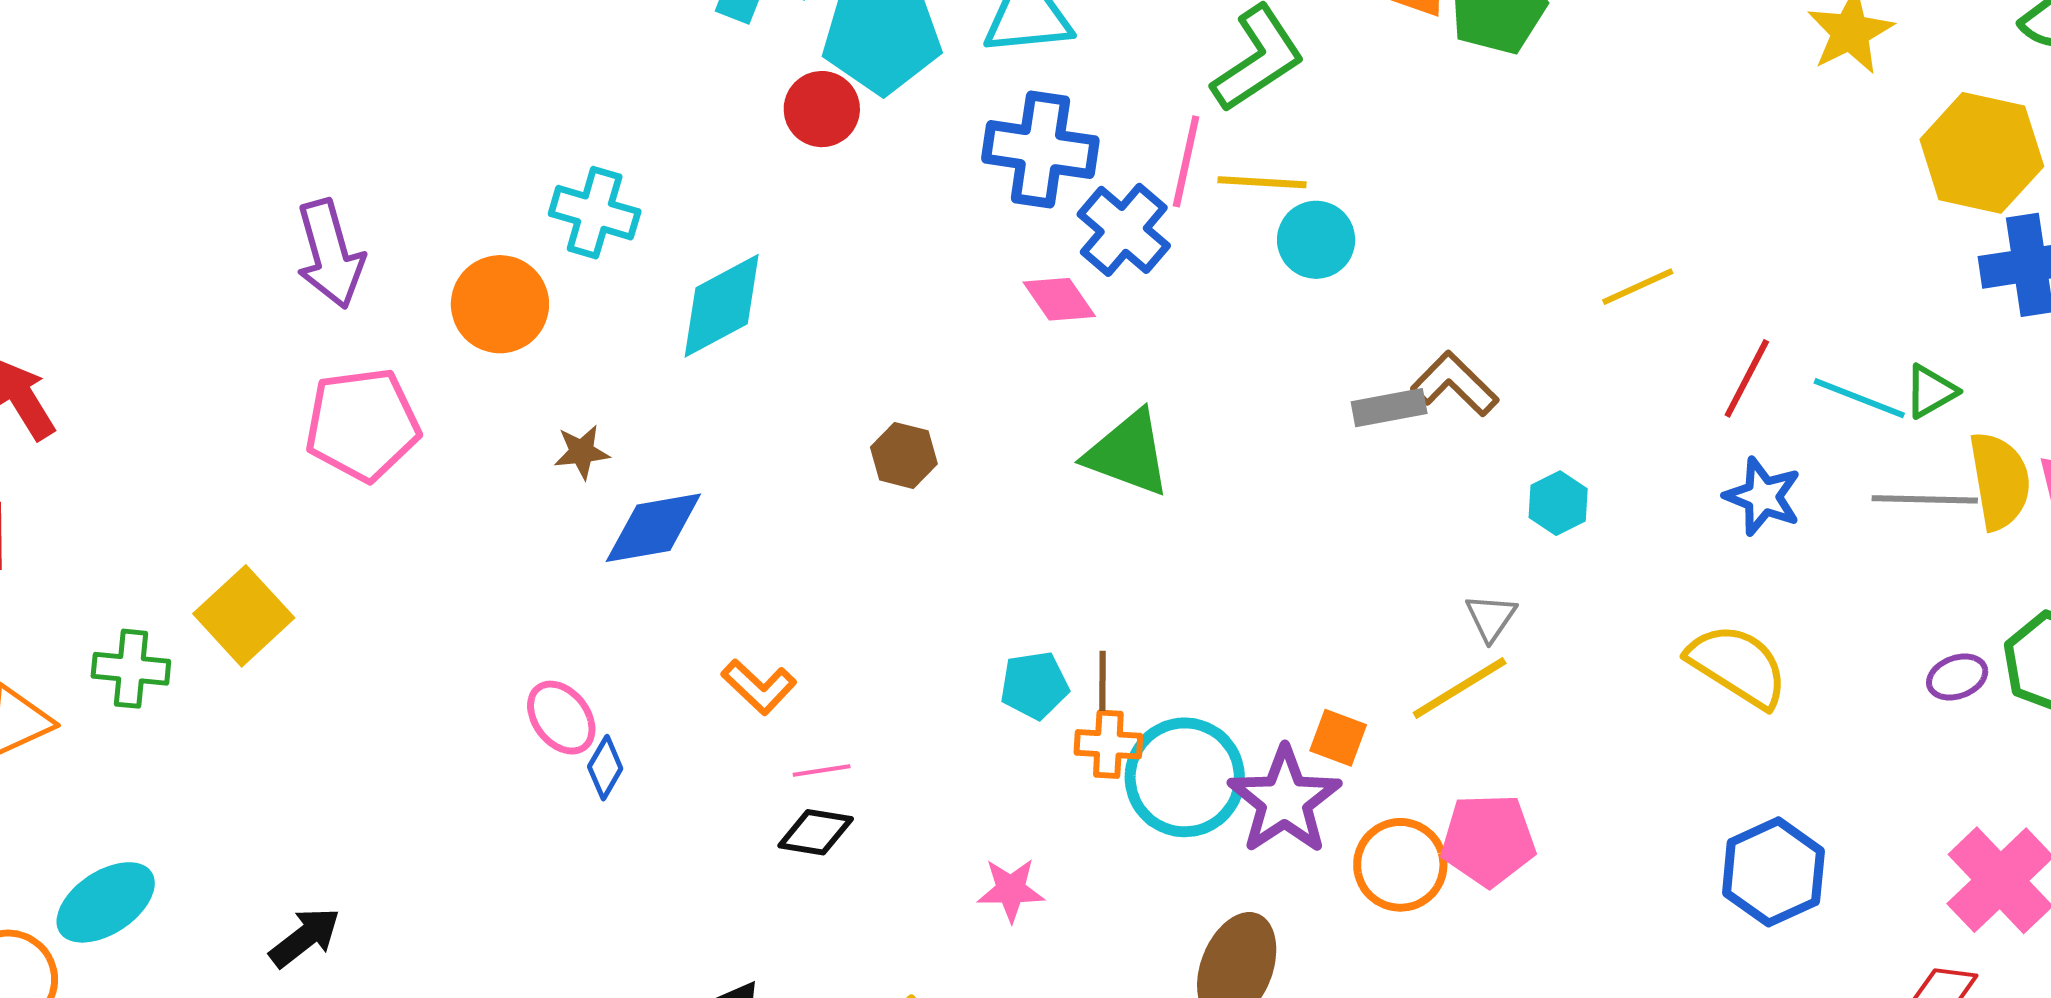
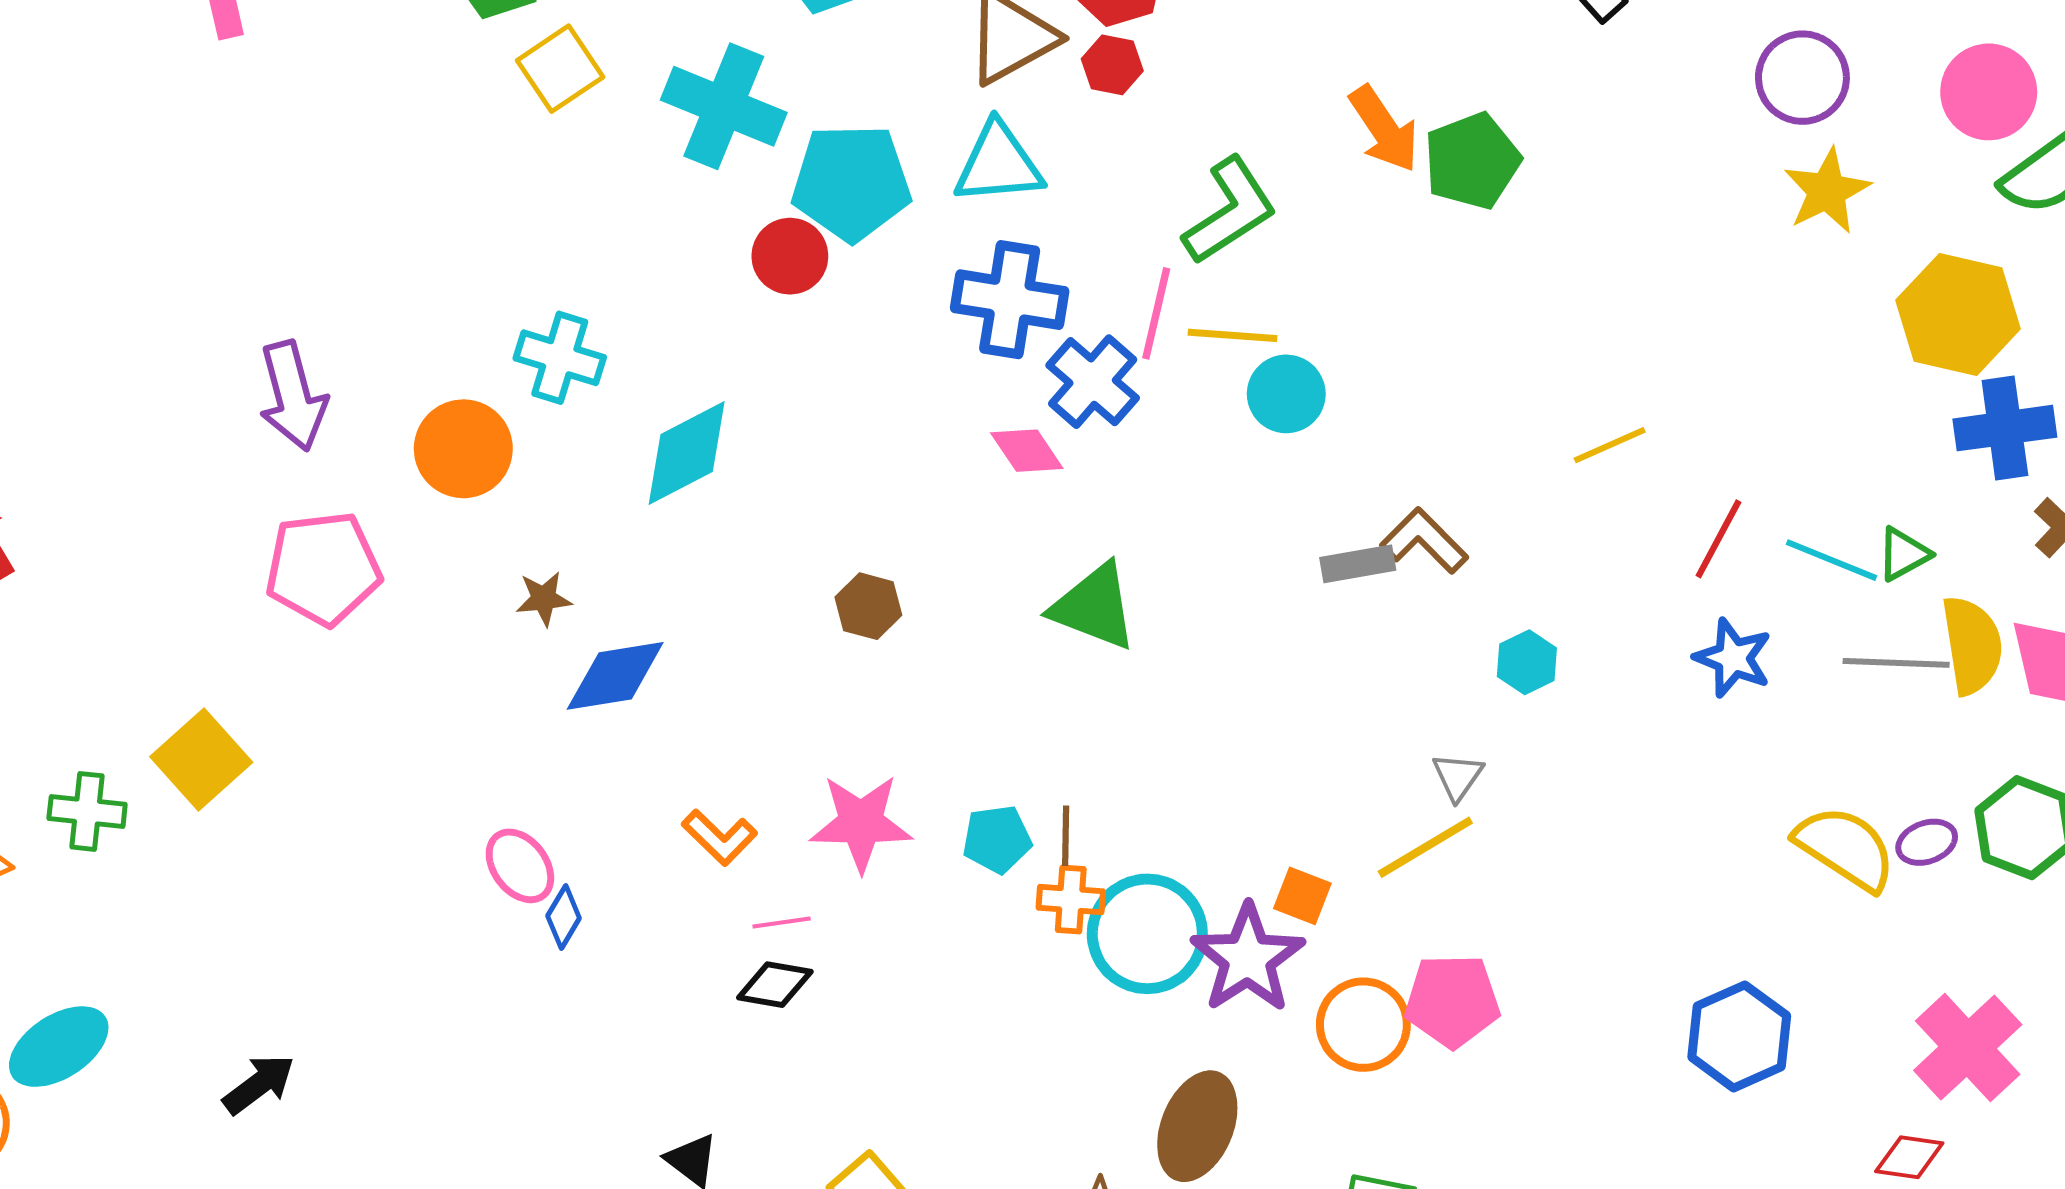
yellow semicircle: (1738, 666) -> (1845, 848), moved
pink star: (1011, 890) -> (861, 823), moved, size x1.5

